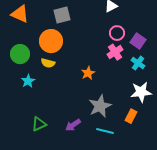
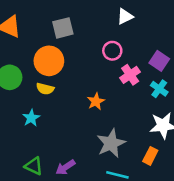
pink circle: (117, 33) -> (112, 51), moved
cyan star: (28, 81) -> (31, 118), moved
green triangle: (39, 124) -> (34, 166), turned 49
purple arrow: (73, 125) -> (65, 167), moved

